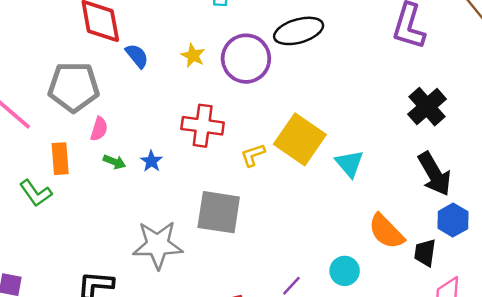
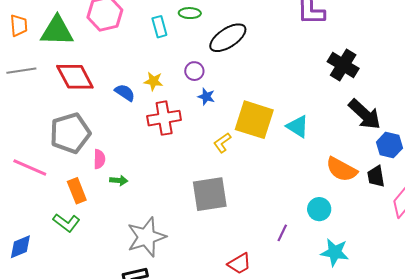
blue semicircle: (137, 56) -> (125, 93), moved
purple circle: (246, 59) -> (194, 71), size x0.5
red cross: (203, 126) -> (164, 118), moved
blue star: (151, 161) -> (206, 97), moved
gray star: (158, 245) -> (146, 237), moved

